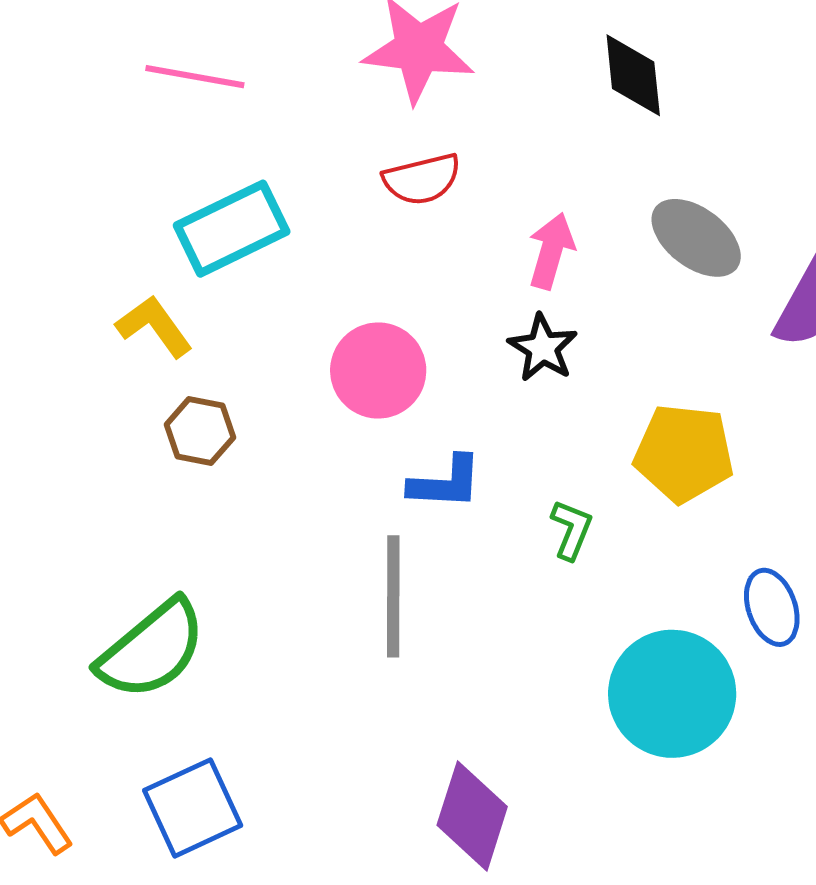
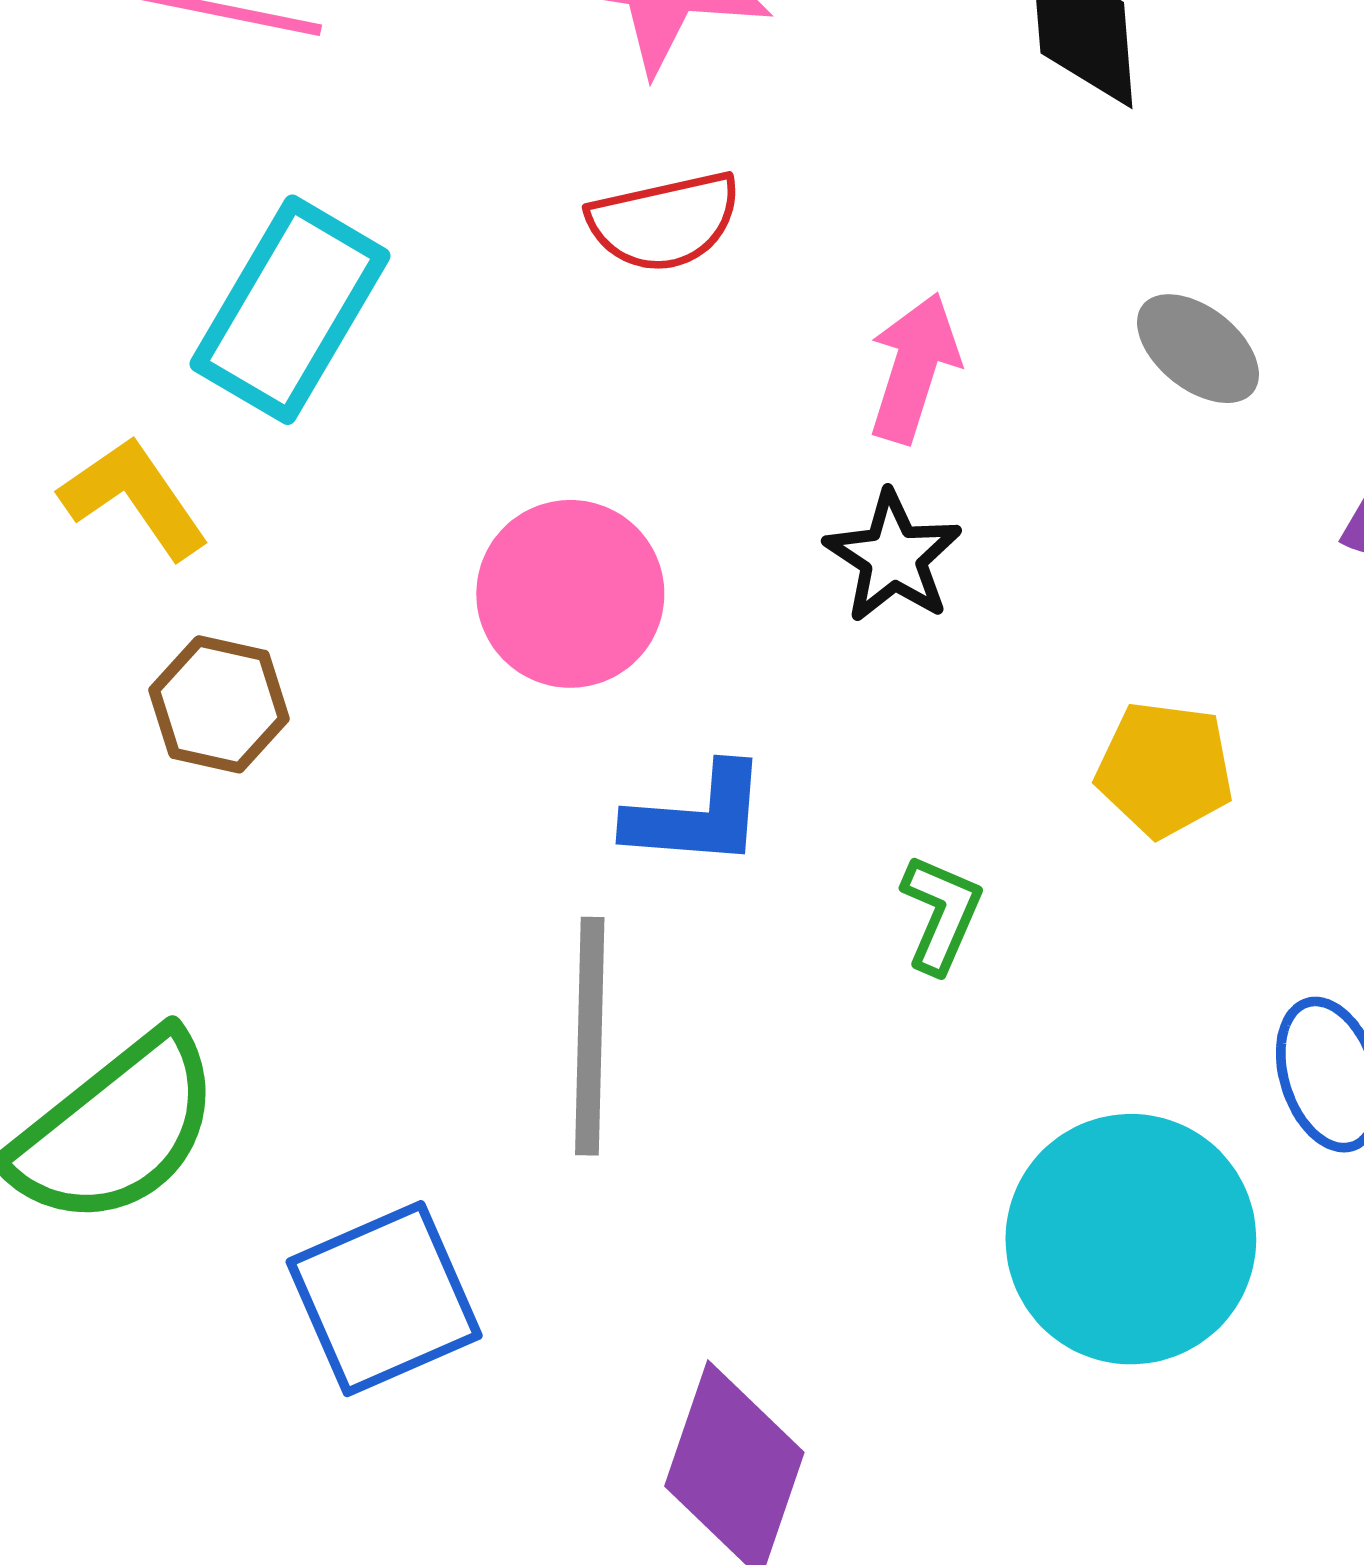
cyan rectangle: (232, 229) -> (290, 310), turned -35
gray ellipse: (696, 238) -> (1198, 349), size x0.7
yellow pentagon: (684, 453) -> (1165, 769), size x0.7
blue square: (193, 808) -> (384, 1299), moved

